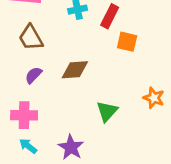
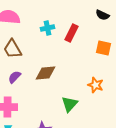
orange square: (127, 42) -> (104, 48), moved
orange star: (154, 98) -> (96, 85), moved

